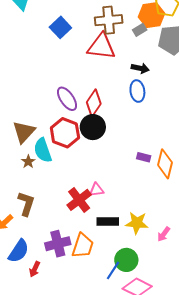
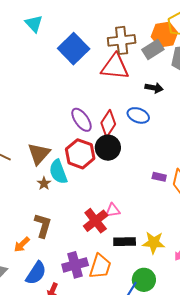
blue square: (60, 27) -> (74, 49), size x1.4
gray rectangle: (140, 30) -> (153, 50), size x1.5
blue ellipse: (137, 91) -> (138, 115), moved, turned -60

